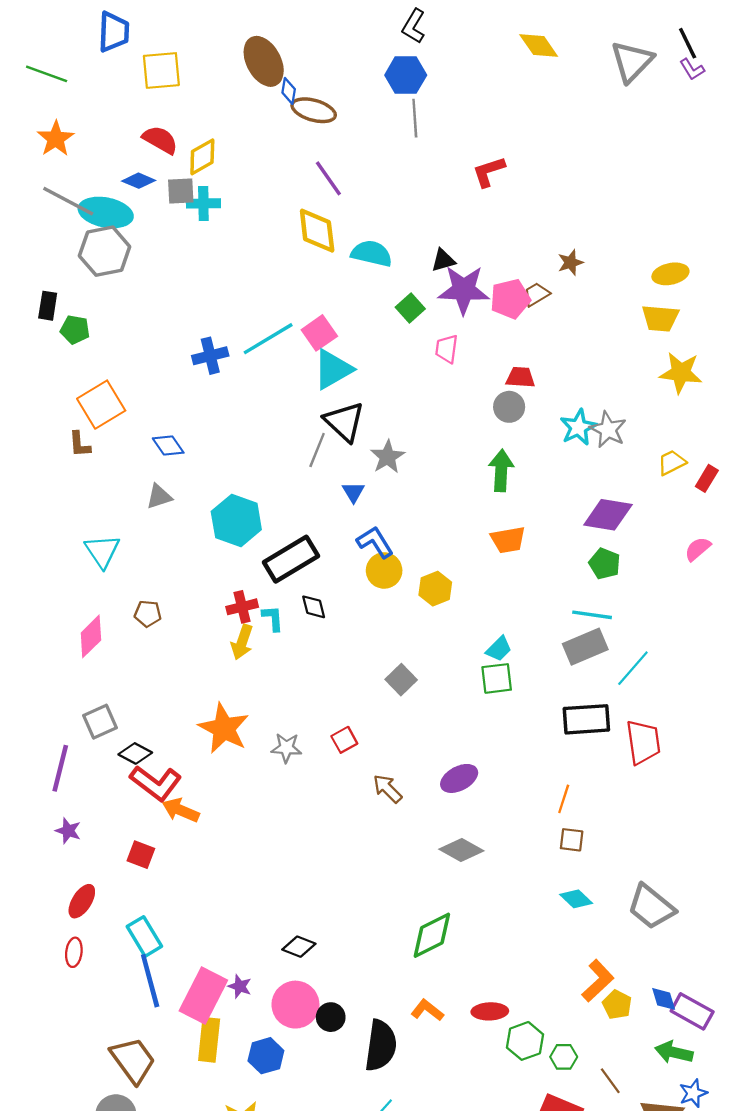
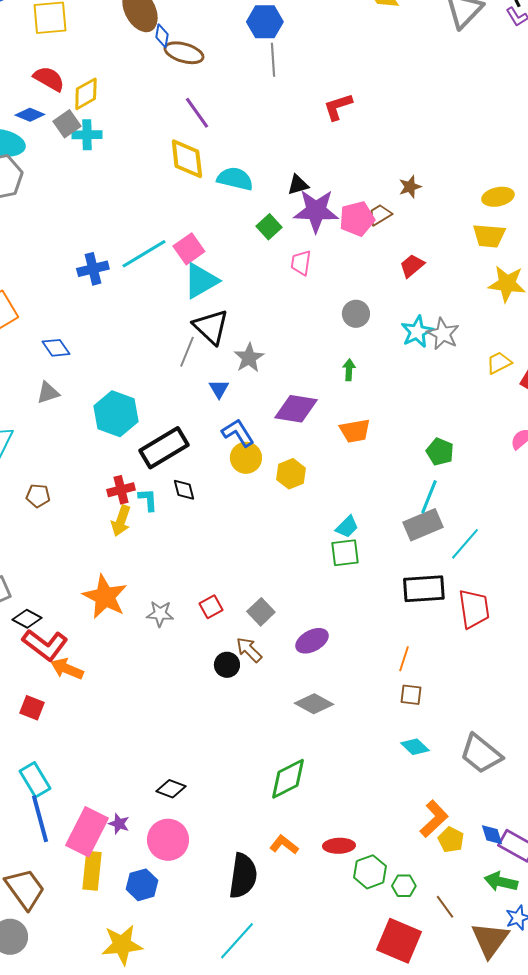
gray square: (181, 191) -> (67, 124), turned -32
red trapezoid: (520, 377) -> (412, 266), moved, turned -44
green arrow: (501, 470) -> (349, 370), size x0.6
purple diamond: (608, 515) -> (296, 409), moved
cyan line: (592, 615) -> (429, 497), turned -76
gray square: (401, 680) -> (261, 612), moved
black circle: (331, 1017) -> (227, 665), moved

